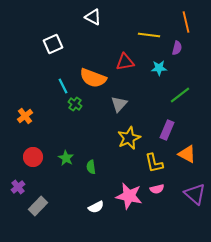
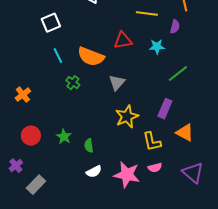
cyan line: (63, 86) -> (58, 56), moved
white semicircle: (96, 207) -> (94, 172), moved

